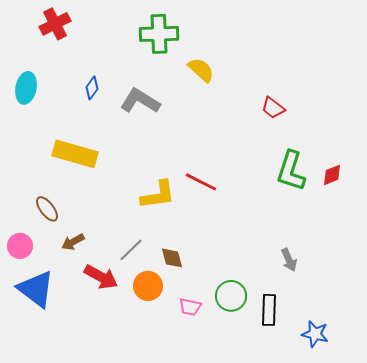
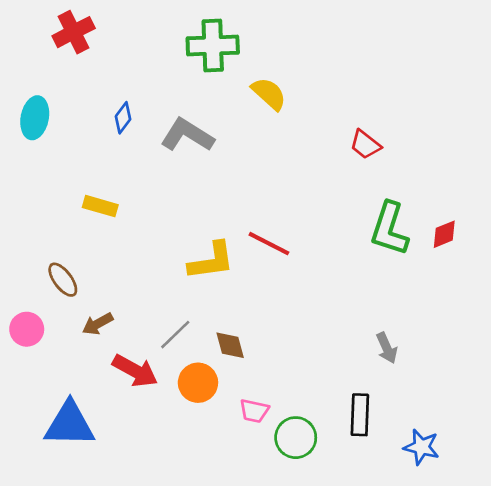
yellow rectangle: (75, 154) -> (100, 206), size x0.6
blue triangle: (36, 289) -> (70, 424), moved, turned -36
green circle: (231, 296) -> (296, 438), moved

